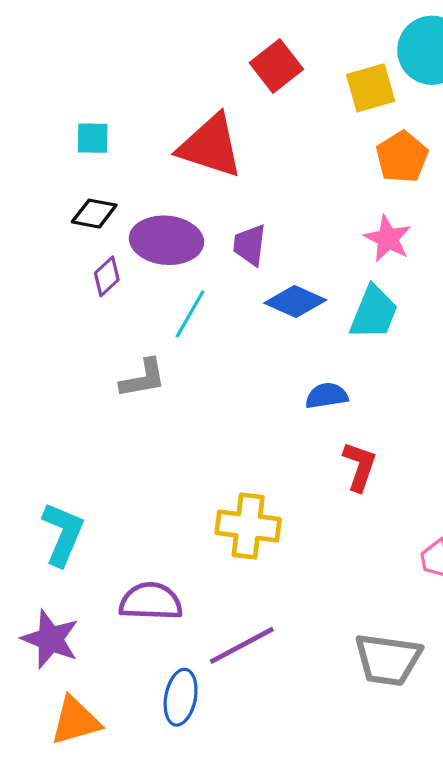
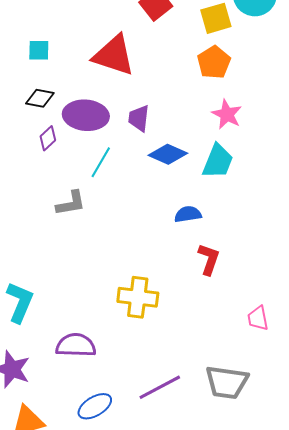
orange pentagon: (402, 157) -> (214, 62), moved
purple line: (242, 645) -> (160, 387), moved
blue ellipse: (181, 697) -> (95, 406), turned 48

